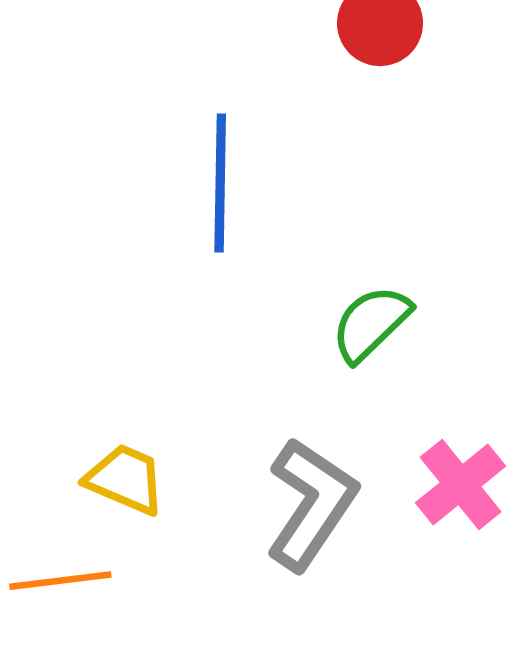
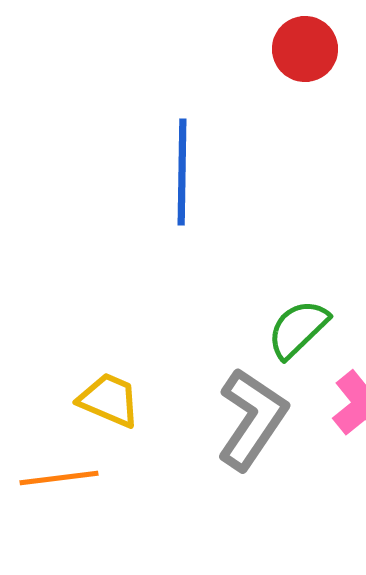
green semicircle: (371, 323) -> (298, 329), moved

